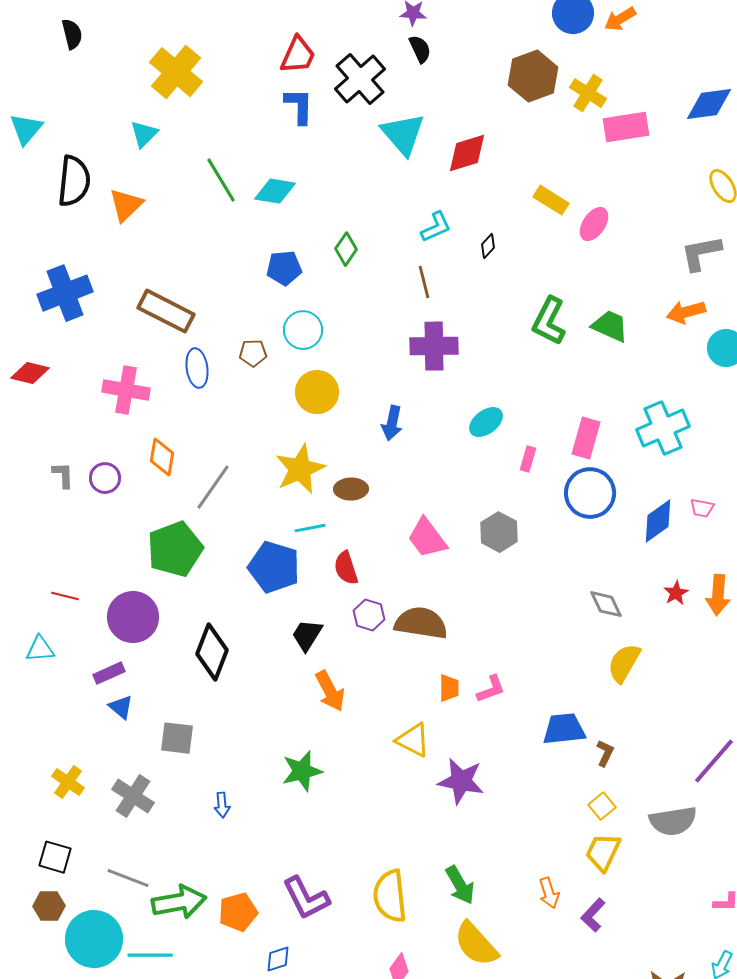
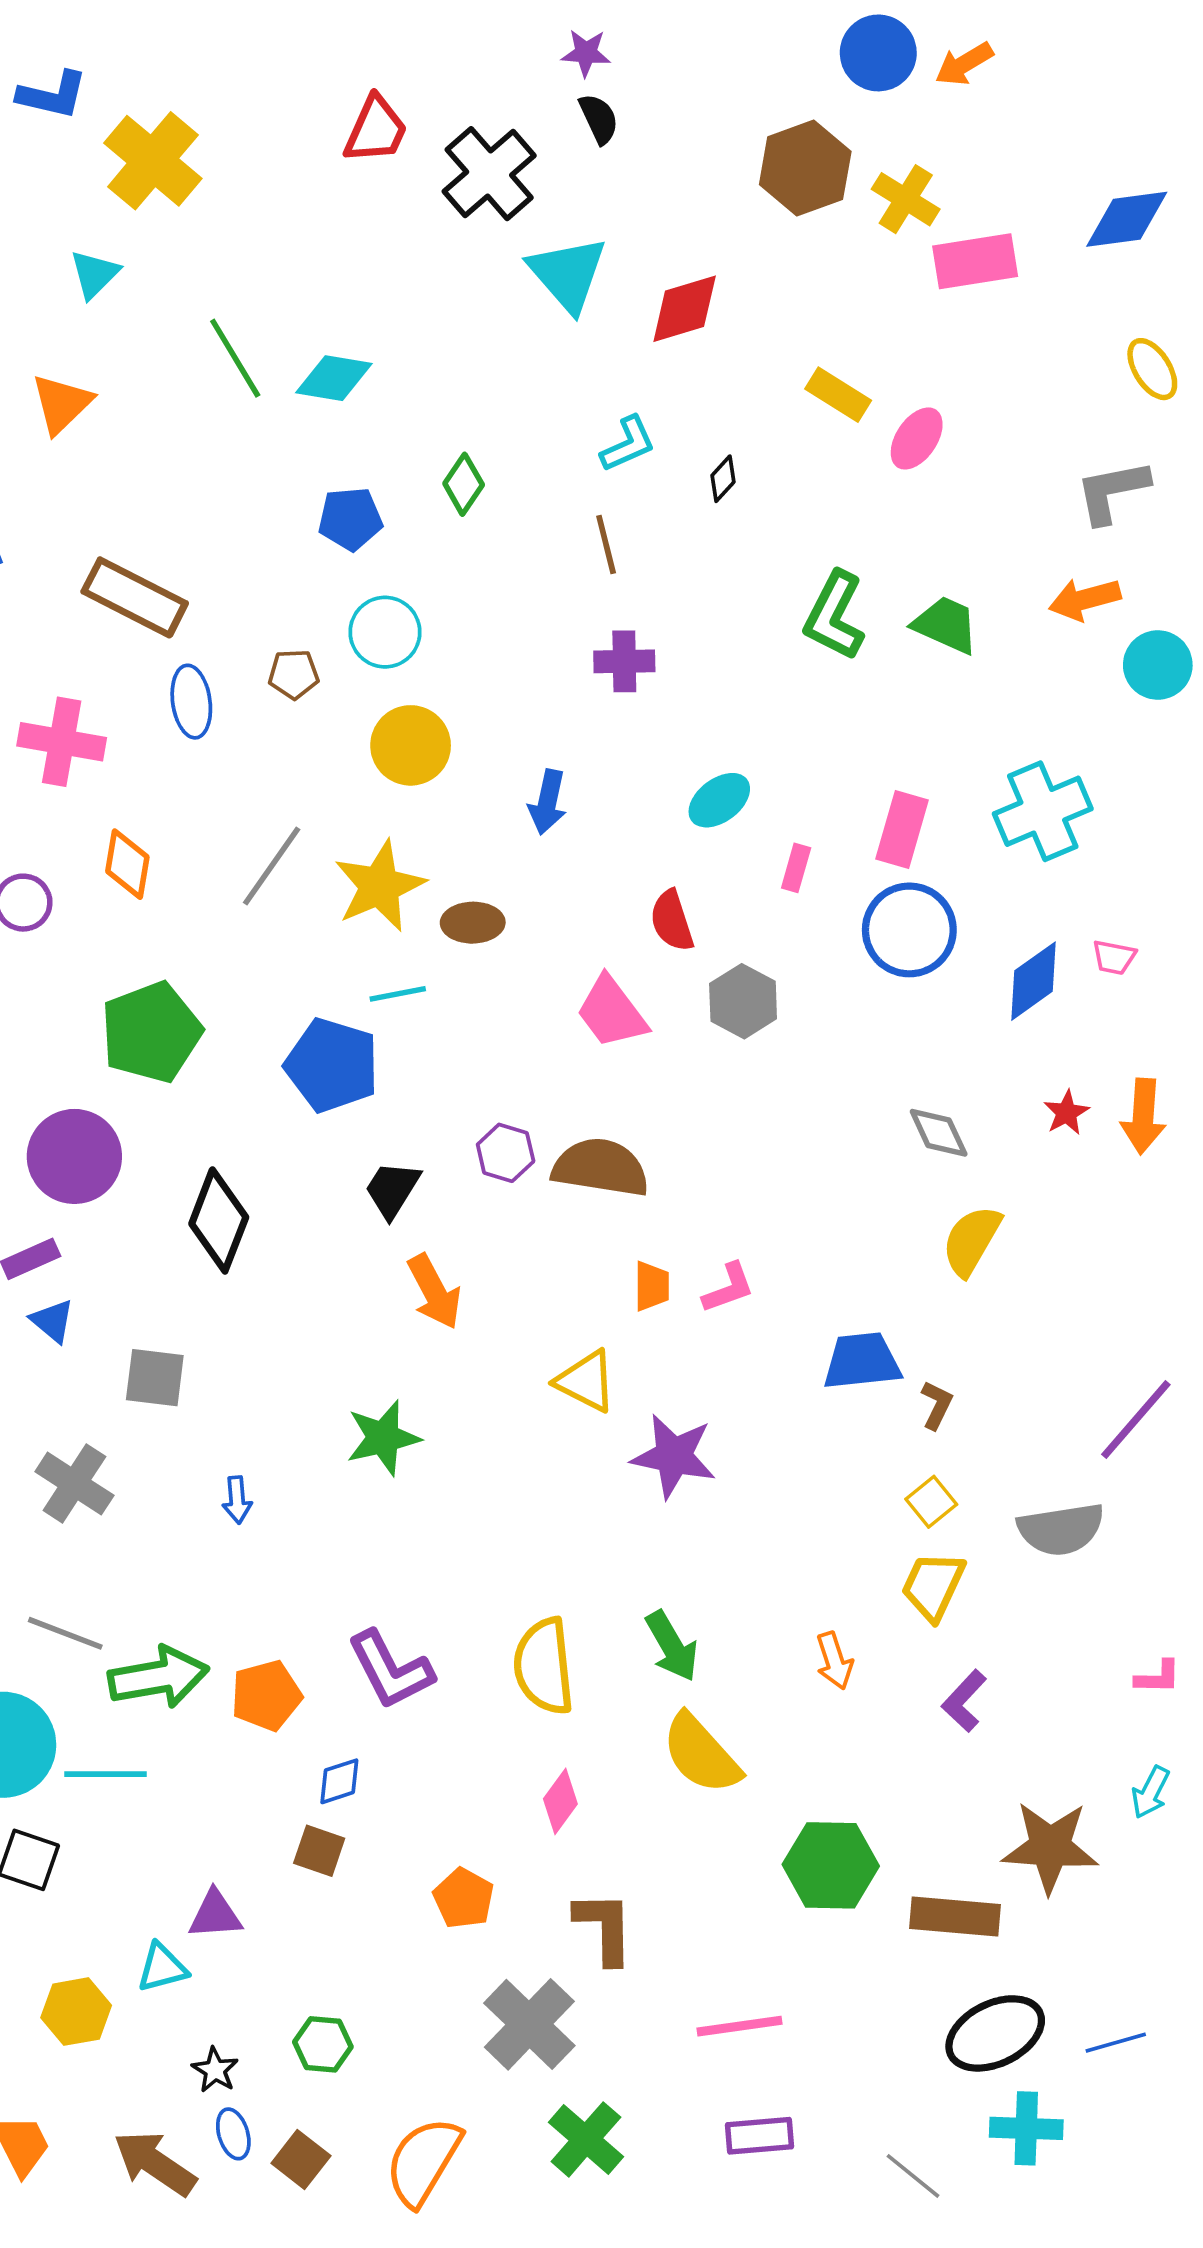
blue L-shape: (299, 106) -> (52, 95), moved, turned 102
purple cross: (434, 346) -> (624, 661), size x0.7
gray line: (213, 487) -> (272, 866), moved
red semicircle: (346, 568) -> (672, 921), moved
purple L-shape: (593, 915) -> (964, 1701), moved

